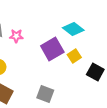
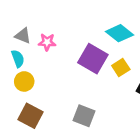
purple square: (52, 49) -> (93, 59), turned -30

